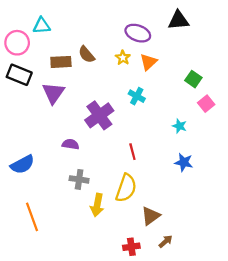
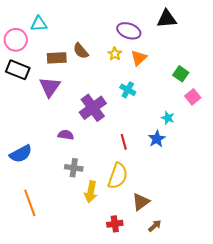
blue star: (184, 162) -> (157, 139), moved, turned 30
red cross: (131, 247) -> (115, 224), moved

